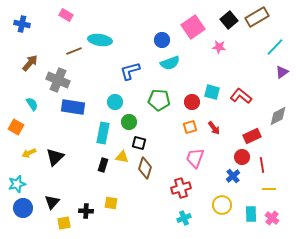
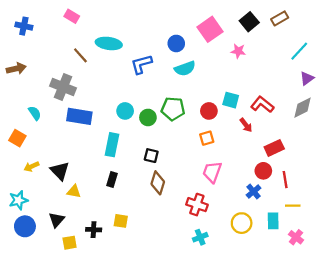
brown rectangle: (257, 17) -> (280, 18), size x0.7
brown line: (74, 51) -> (80, 55), turned 70
brown arrow: (30, 63) -> (16, 68), moved, turned 36
blue L-shape: (130, 71) -> (141, 64), moved
gray diamond: (278, 116) -> (303, 108), moved
green circle: (129, 122) -> (148, 117), moved
red arrow: (214, 128) -> (246, 125), moved
black triangle: (55, 157) -> (60, 171), turned -30
yellow triangle: (122, 157) -> (74, 192), moved
red cross: (181, 188) -> (197, 205), turned 36
cyan rectangle: (251, 214) -> (273, 221), moved

